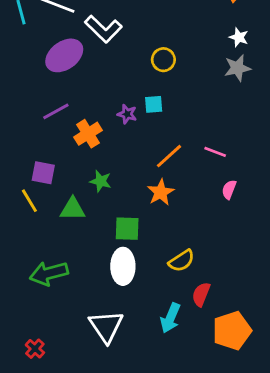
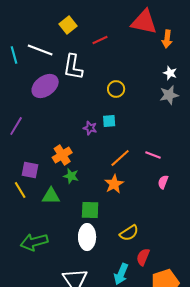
white L-shape: (103, 29) -> (73, 67), turned 56
purple line: (56, 111) -> (16, 126), moved, turned -30
orange cross: (88, 134) -> (62, 155), moved

